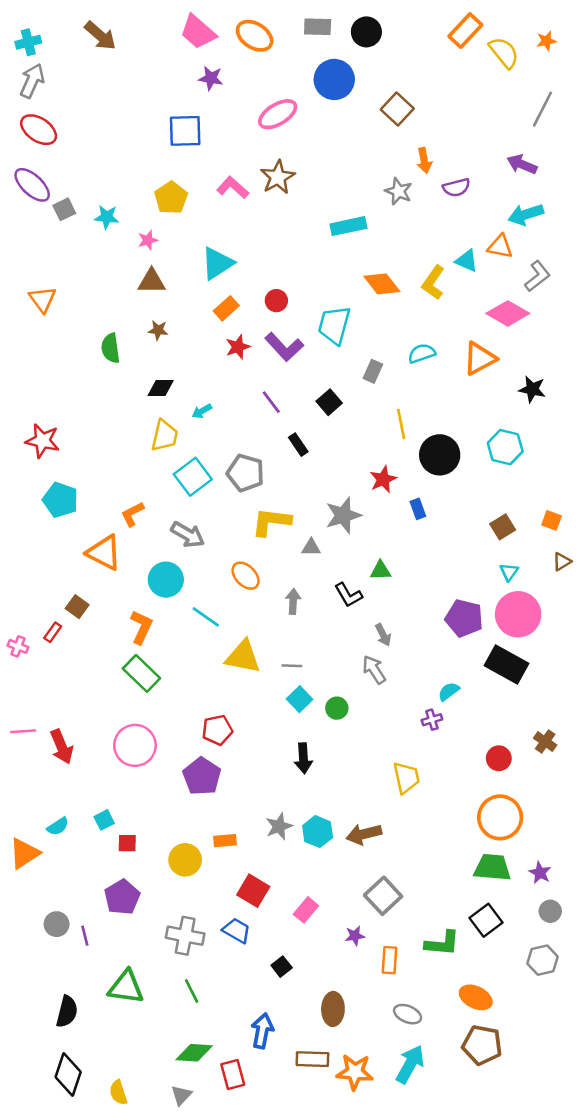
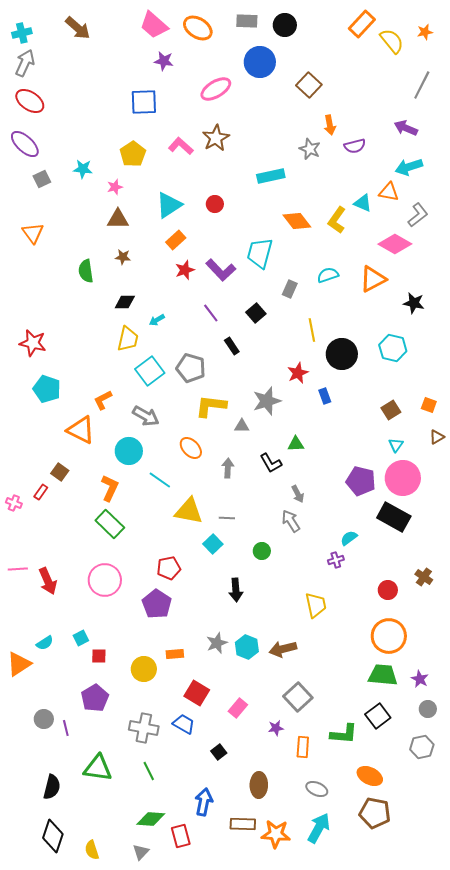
gray square: (64, 209) -> (42, 179), moved
red circle: (276, 301) -> (215, 204), moved
cyan square: (300, 699) -> (213, 544), moved

